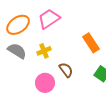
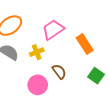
pink trapezoid: (49, 19) -> (53, 30), moved

